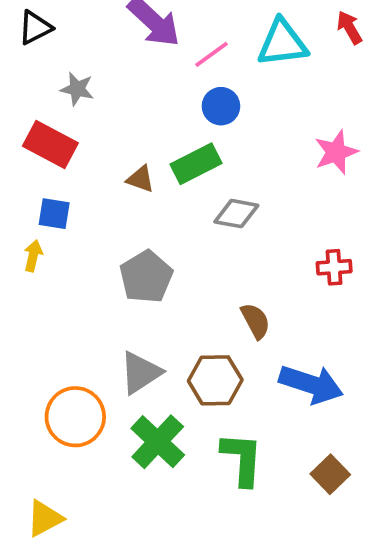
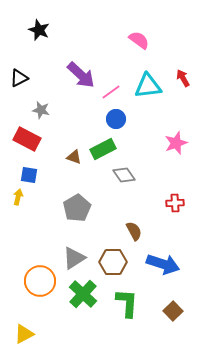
gray diamond: (236, 214) -> (124, 175), turned 45

